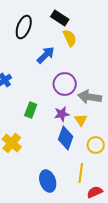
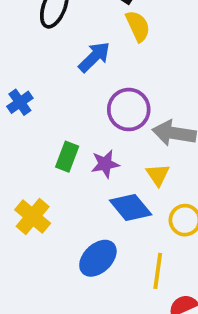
purple star: (62, 114) -> (105, 164), moved
blue diamond: (66, 138) -> (131, 207), turned -60
blue ellipse: (48, 181) -> (98, 258), moved, turned 65

